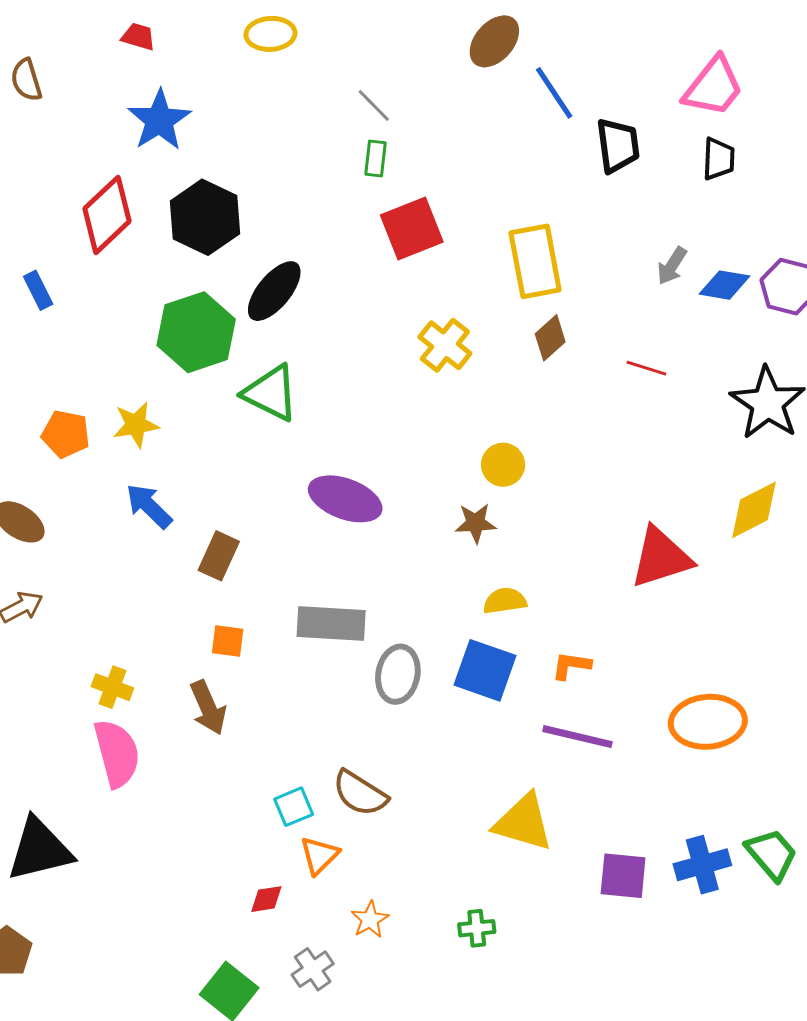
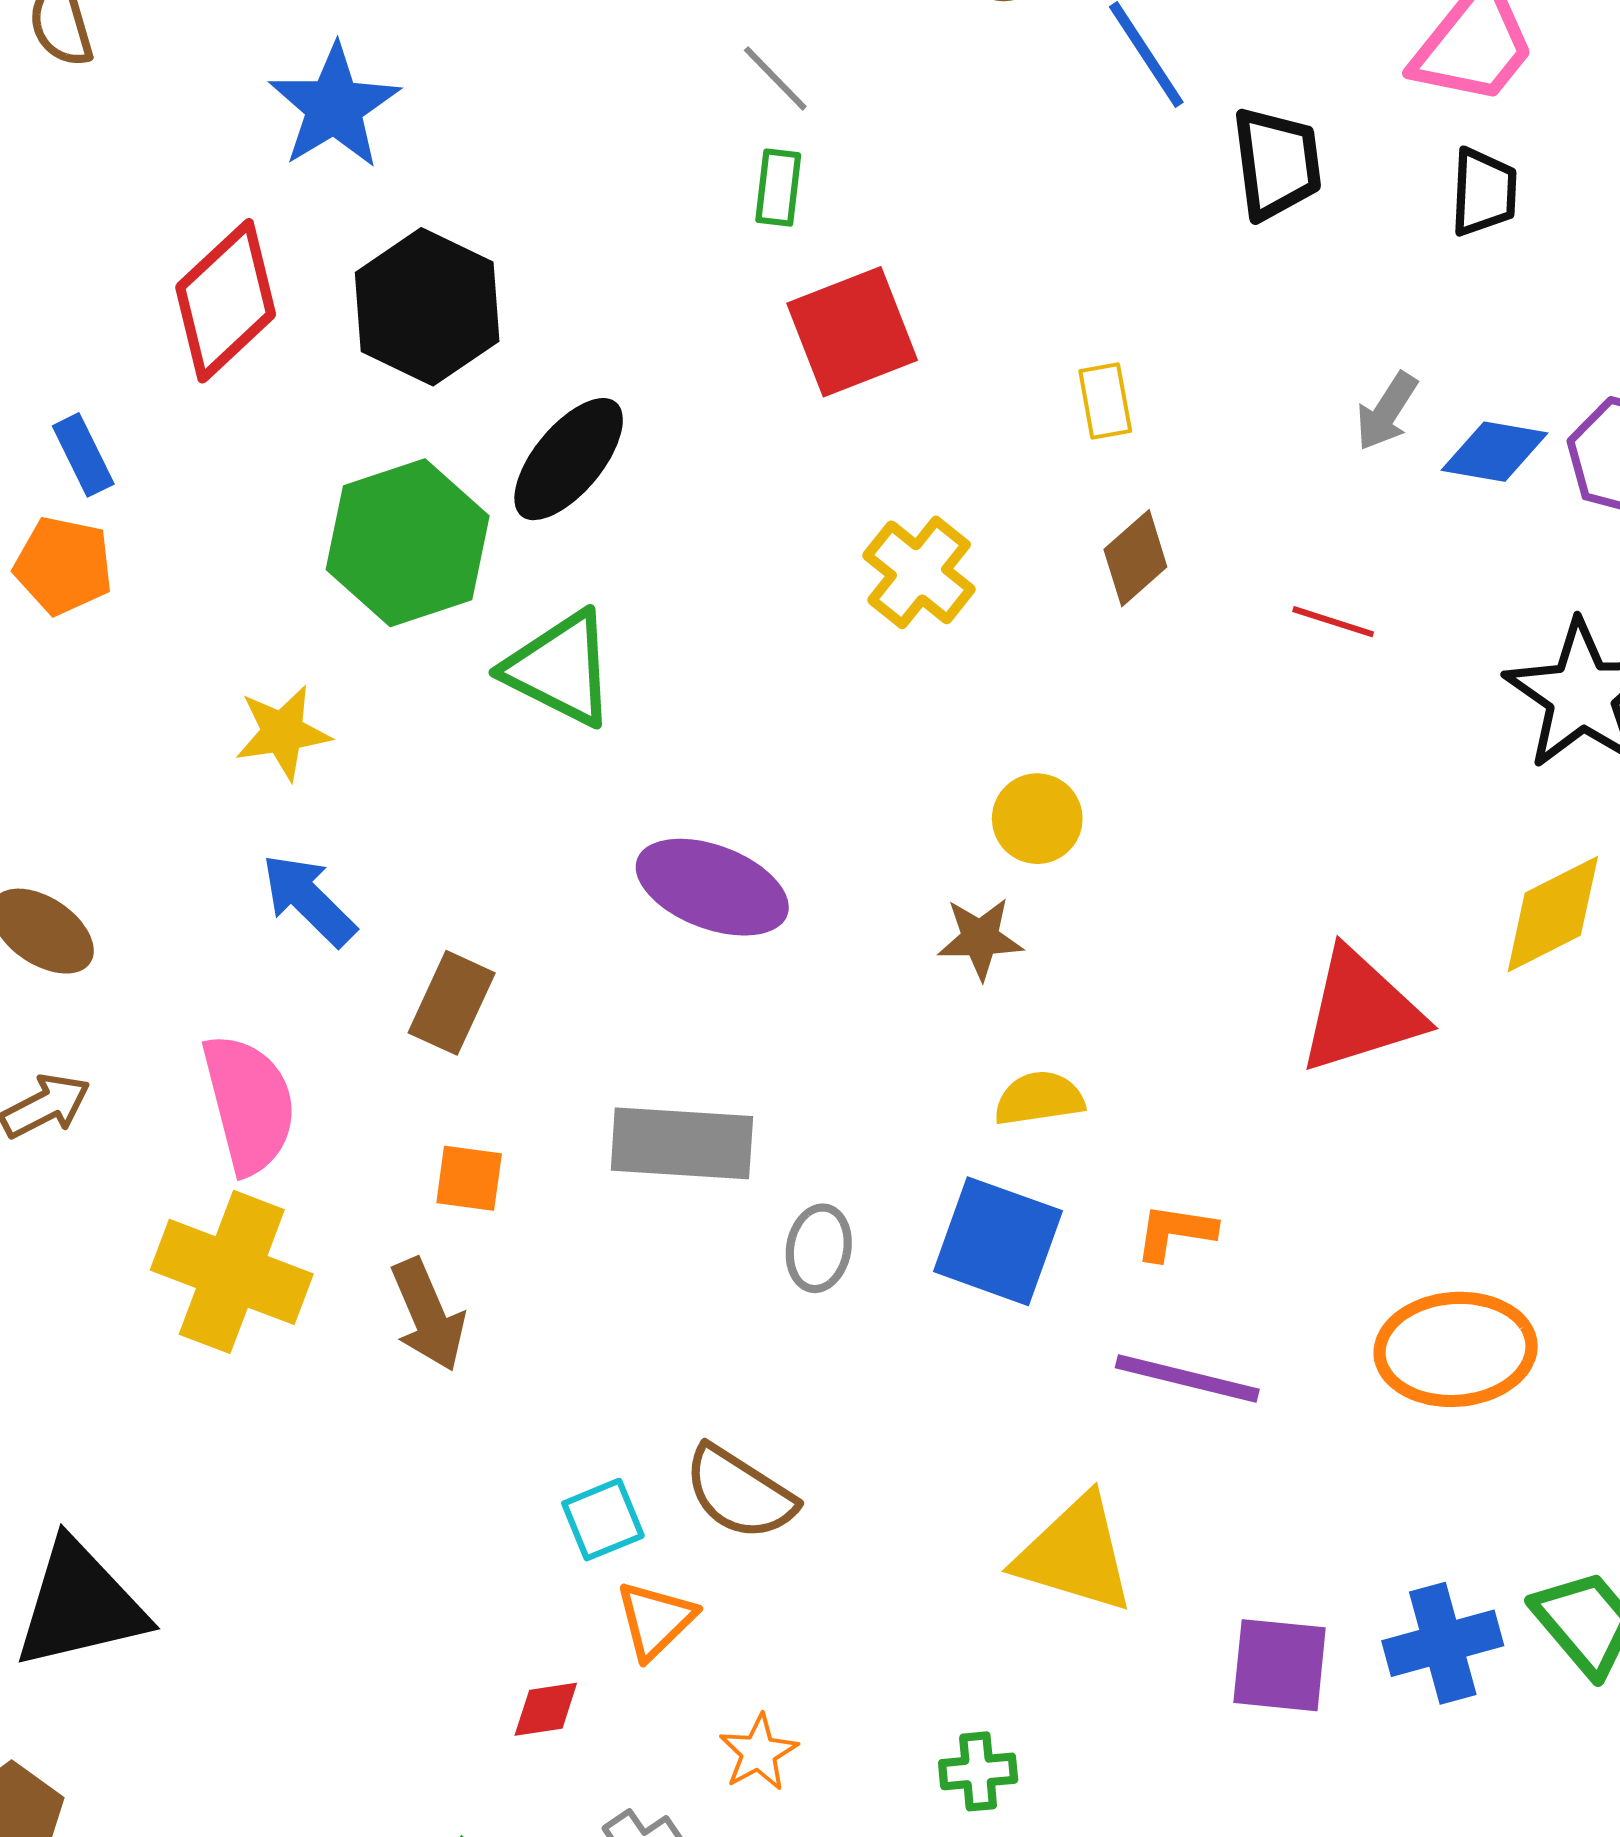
yellow rectangle: (535, 261) -> (1105, 401), size x0.5
orange pentagon: (66, 434) -> (63, 565), moved
gray ellipse: (398, 674) -> (819, 1248), size x0.7
yellow cross: (112, 687) -> (232, 1272), size x1.8
pink semicircle: (117, 753) -> (249, 1104), moved

